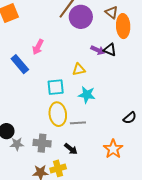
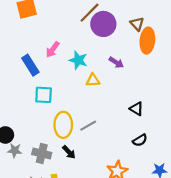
black triangle: (110, 50) -> (137, 109), moved
cyan square: (56, 87) -> (44, 95), moved
cyan star: (87, 95) -> (78, 60), moved
gray line: (78, 123) -> (88, 126), moved, turned -35
black arrow: (71, 149) -> (69, 152), moved

